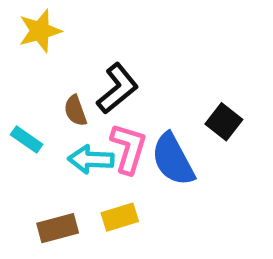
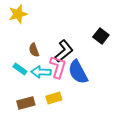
black L-shape: (117, 88) -> (64, 51), moved
black square: (224, 122) -> (101, 36), moved
cyan rectangle: (27, 139) -> (20, 69), moved

